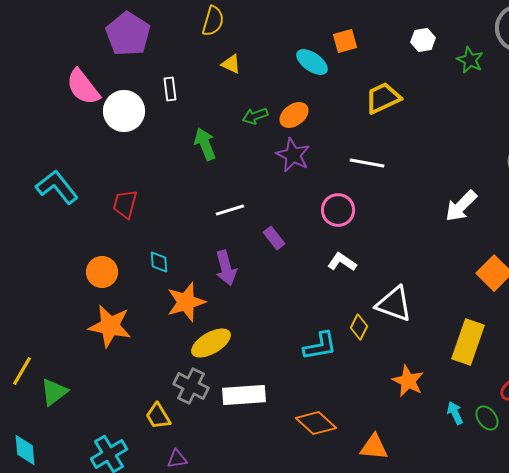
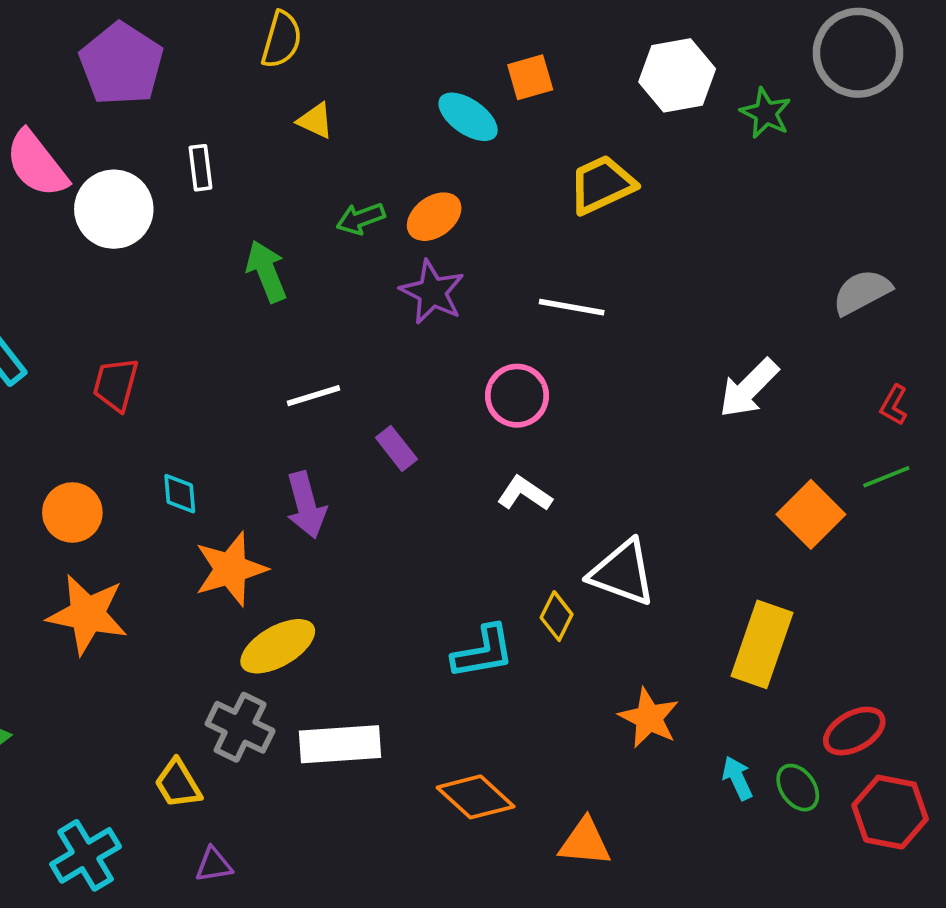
white hexagon: (423, 40) -> (677, 75), size x1.6

